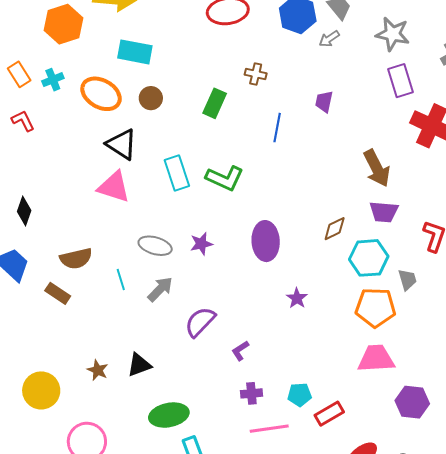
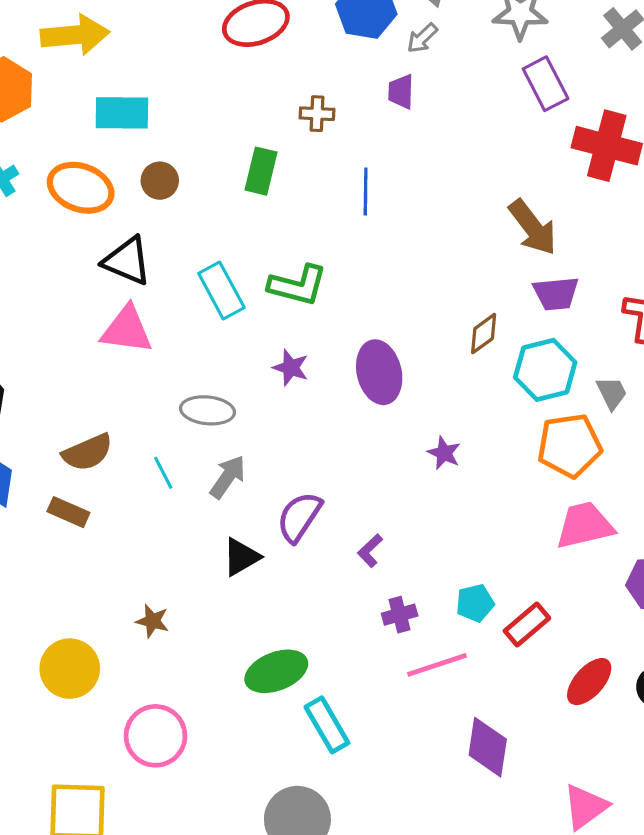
purple trapezoid: (324, 102) -> (401, 92), moved
purple star: (201, 244) -> (291, 368), moved, turned -30
black triangle: (139, 365) -> (241, 557), moved

